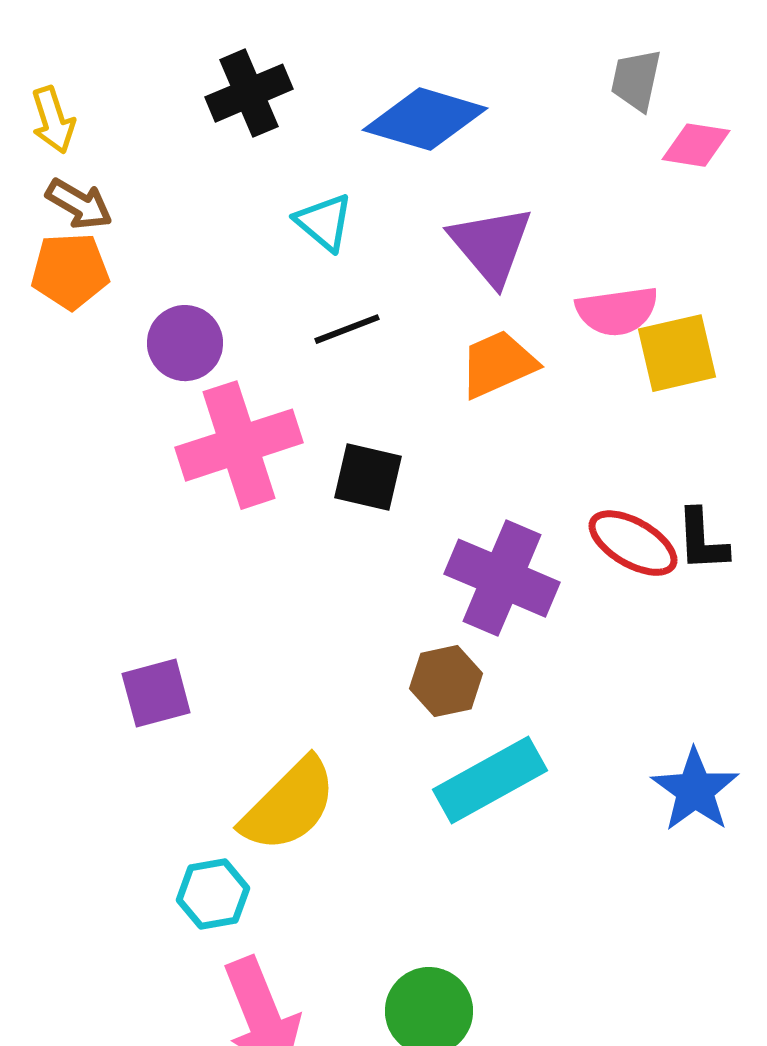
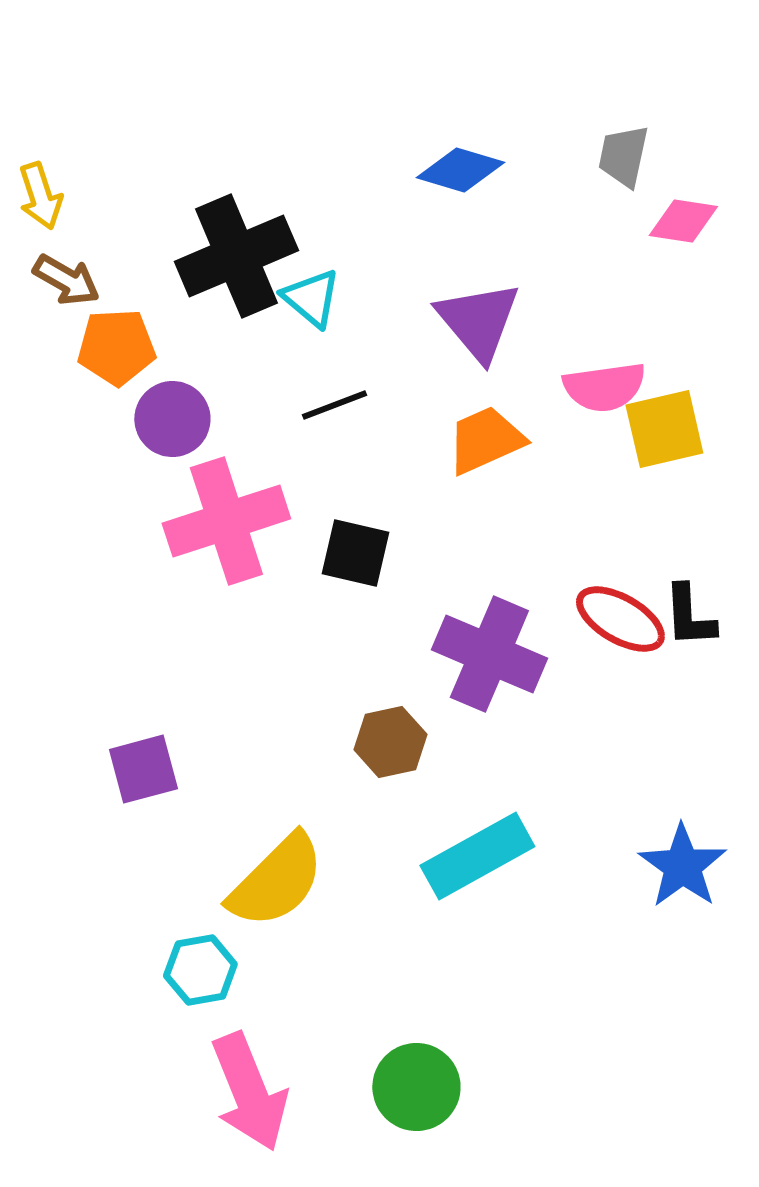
black cross: (249, 93) -> (236, 256), moved, size x1.4
blue diamond: (425, 119) -> (460, 170), moved, size x0.7
orange pentagon: (70, 271) -> (116, 347), moved
brown hexagon: (446, 681) -> (390, 742), moved

